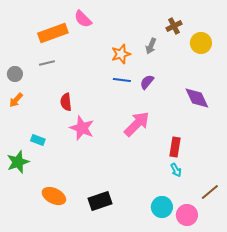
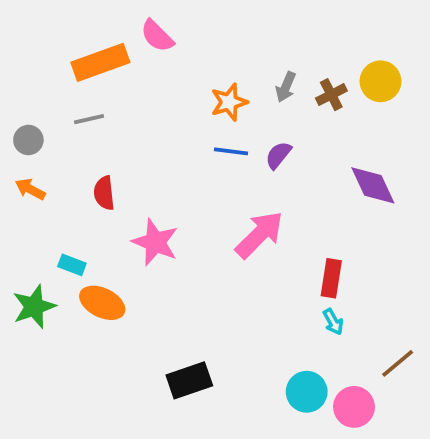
brown cross: (174, 26) -> (331, 95), moved
orange arrow: (16, 100) -> (30, 189), turned 77
red semicircle: (66, 102) -> (104, 193), moved
orange ellipse: (54, 196) -> (102, 303), moved

